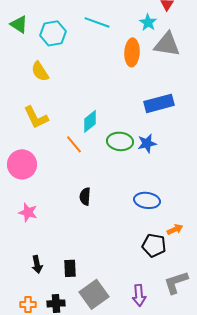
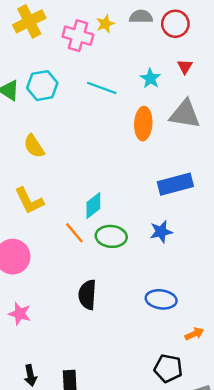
cyan star: (148, 22) -> (150, 78), moved
cyan hexagon: (53, 33) -> (42, 86), moved
green ellipse: (120, 141) -> (111, 236), moved
black semicircle: (85, 196) -> (87, 295), size x1.4
black pentagon: (154, 245) -> (168, 368), moved

